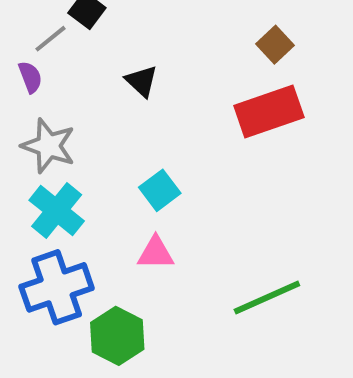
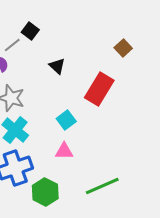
red rectangle: (269, 111) -> (99, 89), moved, turned -40
green line: (267, 297) -> (102, 186), moved

